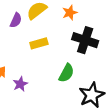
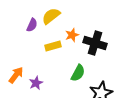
orange star: (70, 13) -> (72, 35), moved

